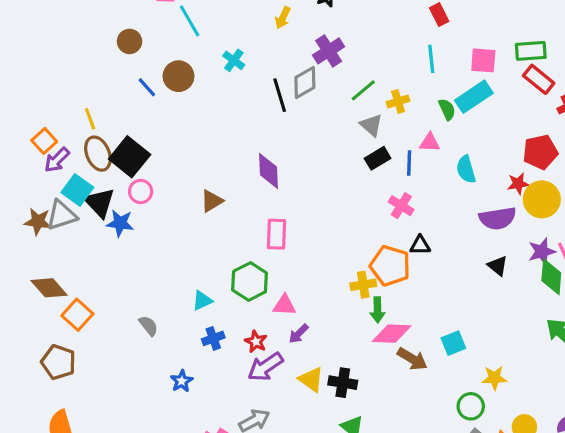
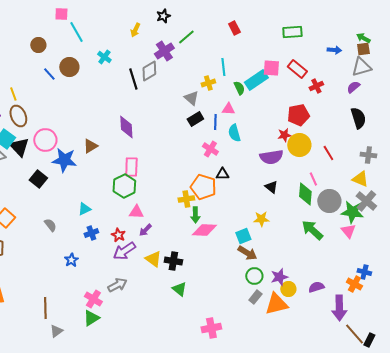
green rectangle: (531, 51) -> (292, 32), moved
cyan line: (431, 59) -> (223, 67), moved
pink square: (483, 60) -> (271, 68), moved
green line: (363, 90) -> (186, 37), moved
black square: (130, 157) -> (38, 179), moved, size x0.7
cyan semicircle: (466, 169) -> (234, 133), moved
pink circle: (141, 191) -> (45, 140), size x1.5
blue star: (120, 223) -> (64, 160), moved, size x1.4
purple star: (542, 252) -> (279, 277), moved
green hexagon: (250, 282) -> (124, 186), moved
brown arrow: (412, 359) -> (247, 253), moved
yellow star: (494, 378) -> (261, 219), moved

